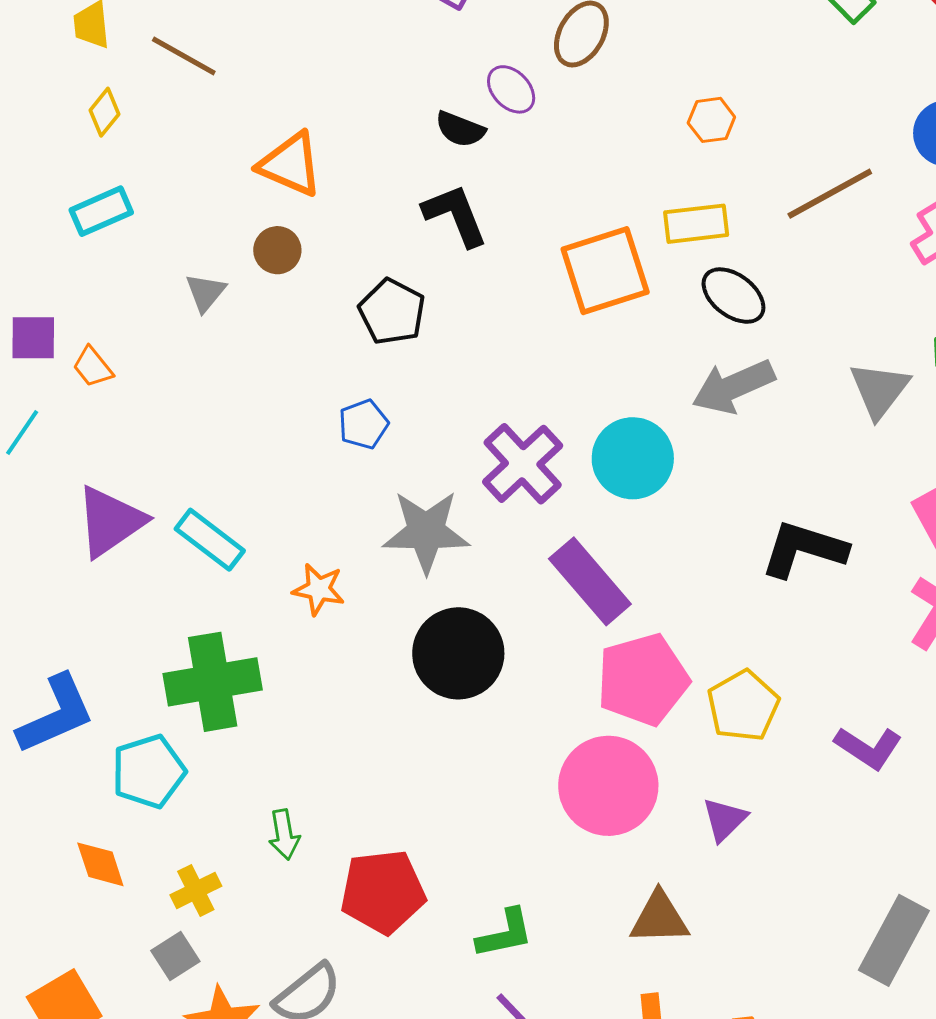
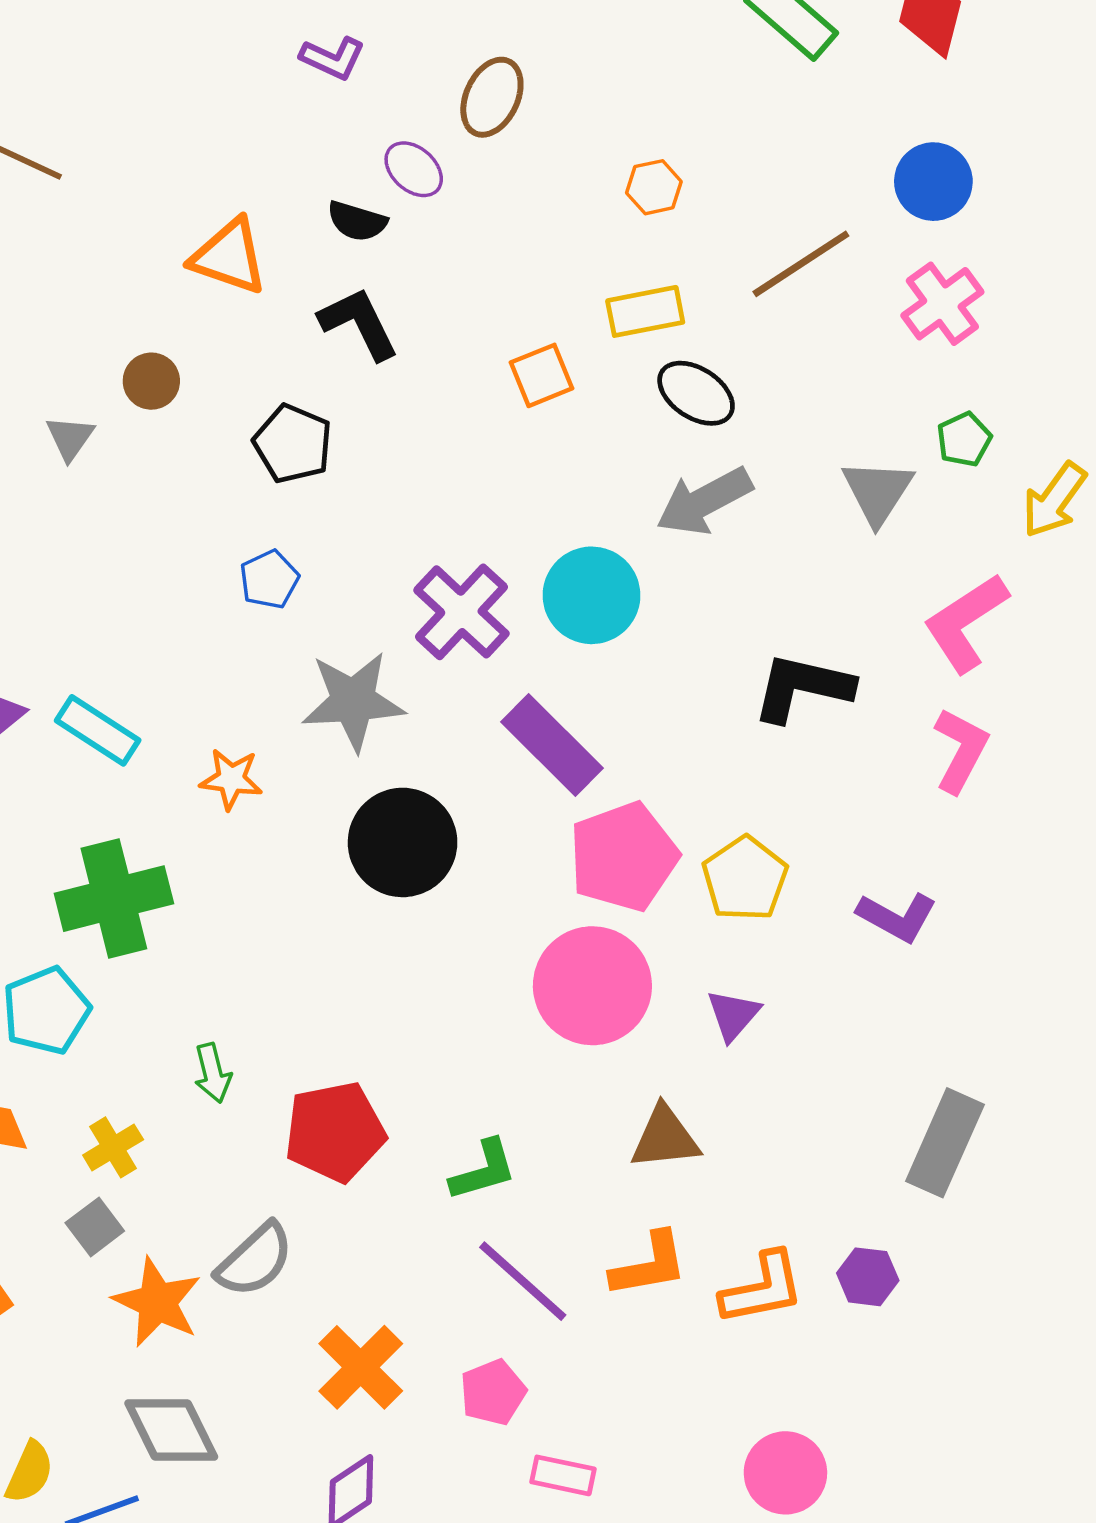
orange triangle: (290, 164) -> (229, 257), moved
orange square: (605, 271) -> (542, 375), size x0.6

